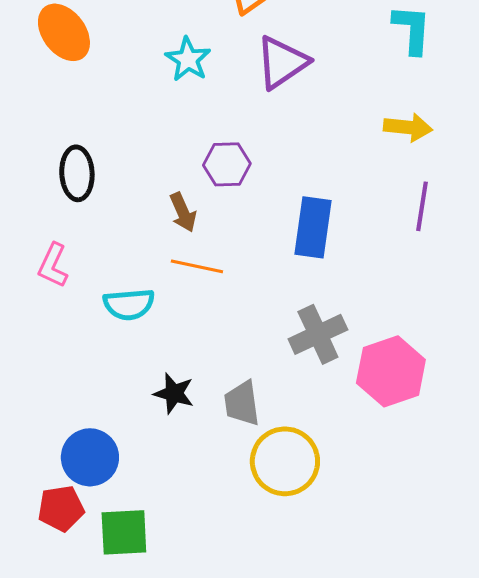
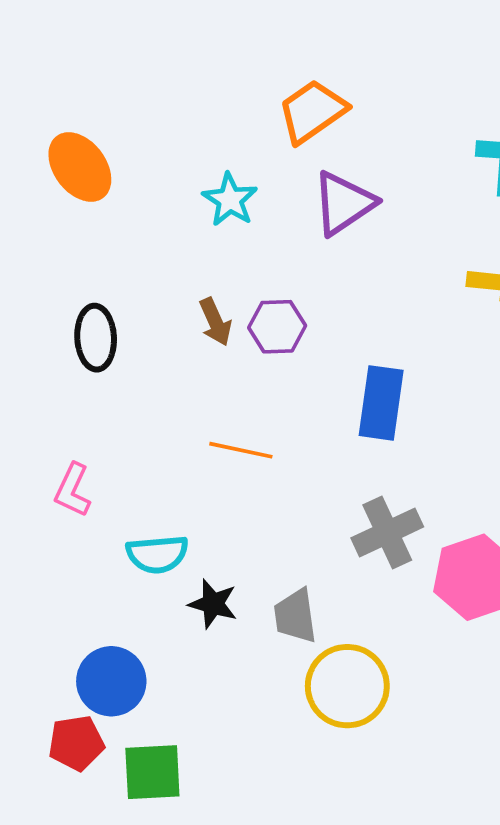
brown arrow: (183, 212) -> (215, 322), moved
pink L-shape: (53, 265) -> (73, 490), moved
cyan semicircle: (129, 304) -> (157, 554), moved

